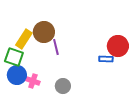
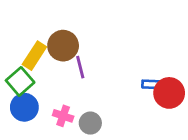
red circle: (118, 46) -> (169, 93), moved
green square: (14, 57) -> (20, 81), turned 30
pink cross: (33, 81) -> (63, 116), moved

